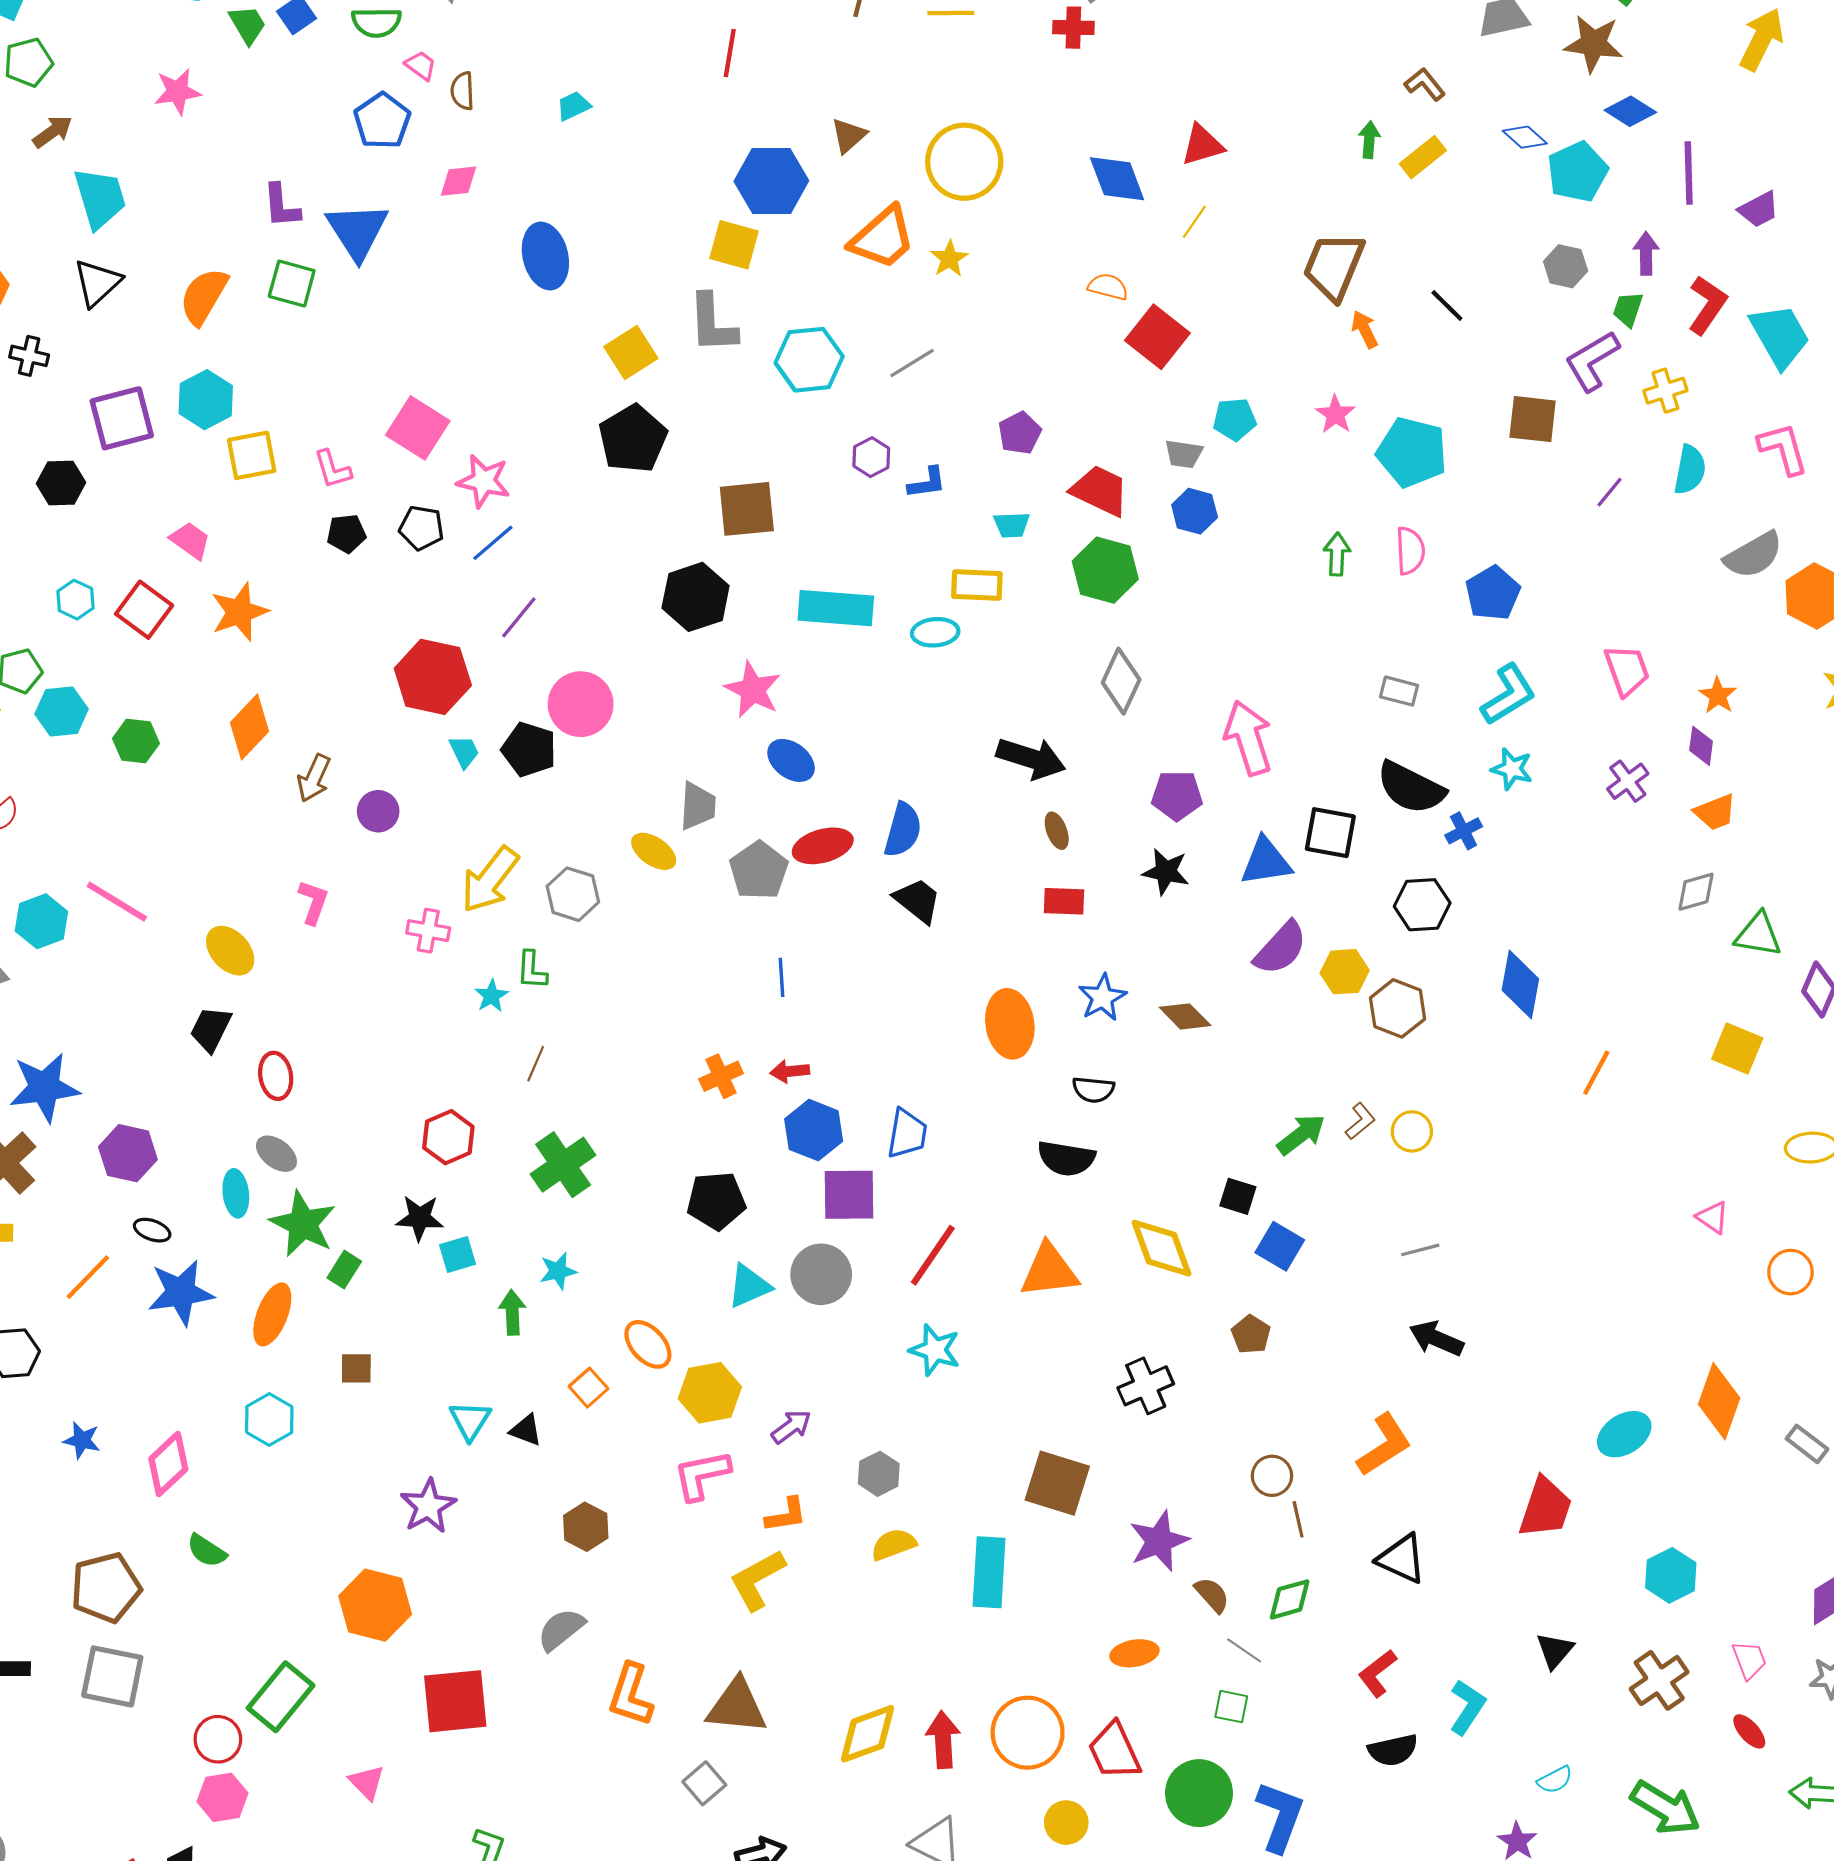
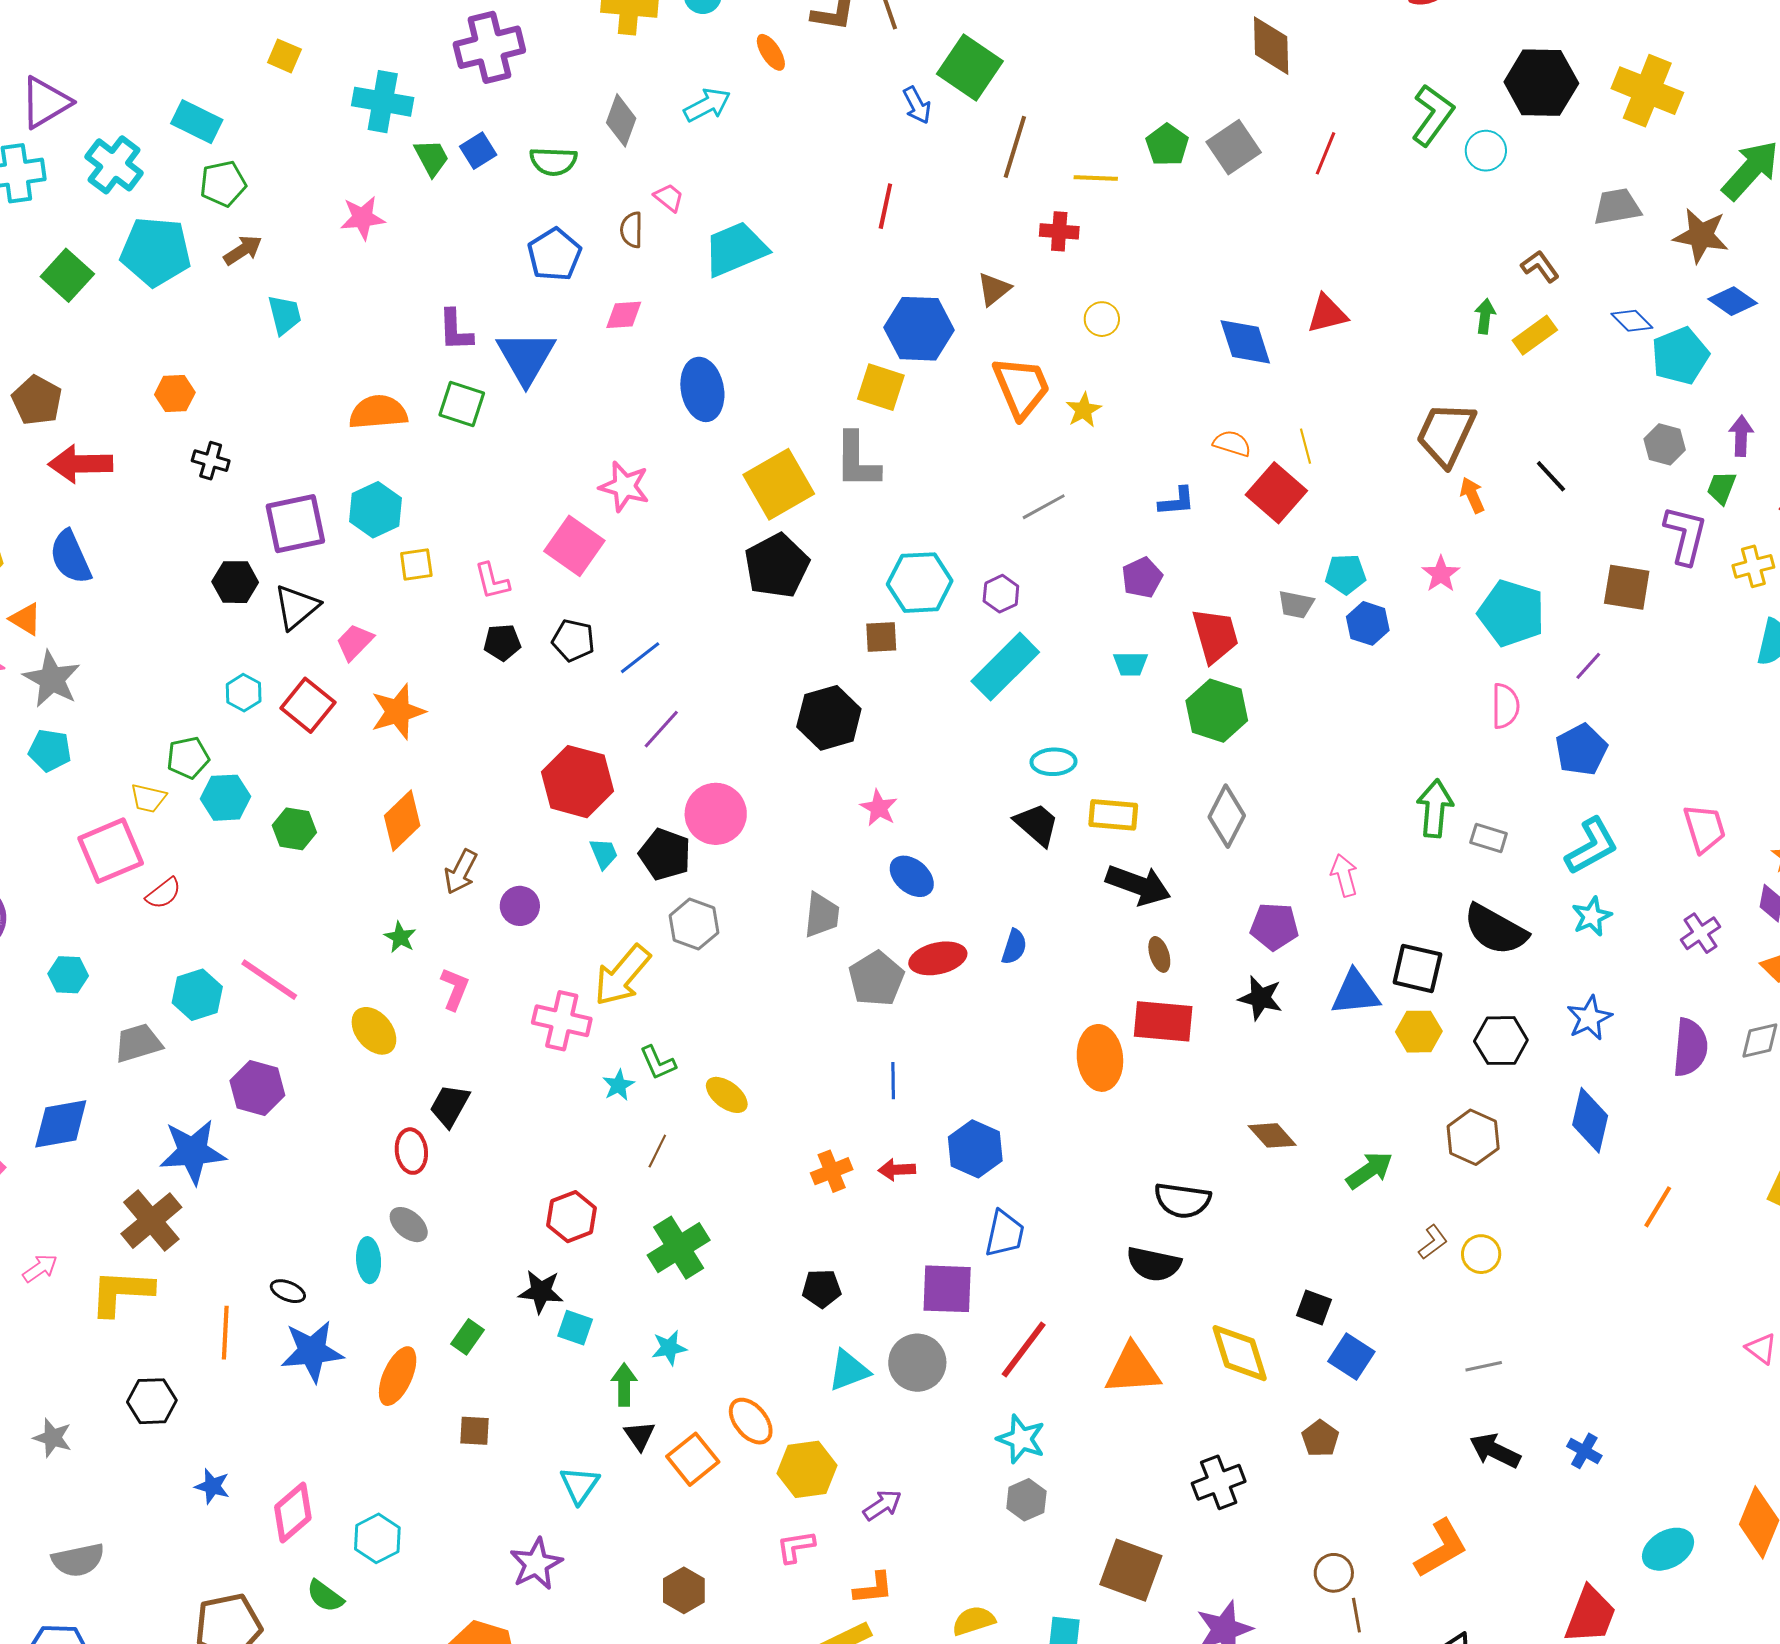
red cross: (1073, 28) -> (1059, 231), moved
pink trapezoid: (421, 66) -> (669, 198), moved
cyan trapezoid: (573, 106) -> (736, 249), size x2.0
yellow circle: (964, 162) -> (1102, 319), size x0.5
cyan trapezoid: (100, 198) -> (285, 315), size x0.7
yellow line: (1194, 222) -> (1305, 446), moved, turned -52
orange trapezoid: (883, 238) -> (1021, 387), turned -74
black triangle: (97, 283) -> (296, 607), moved
orange semicircle: (204, 296) -> (378, 412), turned 52
yellow square: (631, 352) -> (779, 484), size x1.4
cyan hexagon: (809, 360) -> (920, 583), moved
purple L-shape: (1592, 361) -> (1685, 535), turned 132
yellow square: (252, 455) -> (416, 564), size x0.7
pink star: (484, 481) -> (624, 486), moved
blue L-shape: (927, 483) -> (1177, 501), moved
red trapezoid: (1100, 491) -> (1215, 636), turned 46
purple line: (1610, 492) -> (1588, 666), moved
brown square: (747, 509) -> (881, 637), size x0.6
blue hexagon: (1195, 511) -> (1368, 623), moved
pink trapezoid: (190, 540) -> (355, 642), turned -84
green arrow: (1337, 554) -> (1435, 808), moved, size x1.4
yellow rectangle: (977, 585) -> (1113, 815), moved
cyan rectangle: (836, 608) -> (1005, 667), moved, turned -52
pink star: (753, 690) -> (879, 808), size x0.7
pink arrow: (1248, 738) -> (1344, 875), size x0.6
cyan star: (1512, 769) -> (1592, 916), turned 30
blue semicircle: (903, 830) -> (1014, 947), size x0.7
blue cross: (1464, 831) -> (1584, 1451), moved, turned -36
yellow ellipse: (654, 851) -> (727, 1095), moved
gray hexagon: (573, 894) -> (694, 924), moved
black trapezoid: (918, 901) -> (1037, 824), moved
red rectangle: (1064, 901) -> (1163, 1021), size x1.5
pink cross: (428, 931) -> (562, 1021), size x1.4
purple semicircle: (1281, 948) -> (1690, 1047), moved, turned -40
green L-shape: (532, 970) -> (658, 1063), turned -30
yellow hexagon: (1345, 972) -> (1419, 1032), moved
blue star: (1102, 998) -> (1589, 1018), moved
orange ellipse: (1010, 1024) -> (1100, 1058), moved
black trapezoid: (211, 1029) -> (450, 1106), moved
black semicircle: (1093, 1090) -> (1182, 1200), size x1.4
blue hexagon: (814, 1130) -> (975, 1149), moved
green arrow: (1301, 1134) -> (1370, 1170), moved
purple hexagon: (128, 1153) -> (257, 1088), moved
black pentagon: (716, 1201) -> (822, 1289), size x0.7
green star: (303, 1224) -> (400, 937), moved, size x0.5
cyan square: (458, 1254) -> (575, 1328), turned 33
orange line: (88, 1277) -> (225, 1333), turned -44
orange square: (589, 1388) -> (693, 1459), size x1.4
cyan hexagon: (269, 1420) -> (377, 1538), moved
black triangle: (526, 1430) -> (640, 1436), moved, turned 32
gray hexagon: (879, 1474) -> (1026, 1500), moved
pink L-shape: (702, 1475) -> (796, 1547), size x0.7

